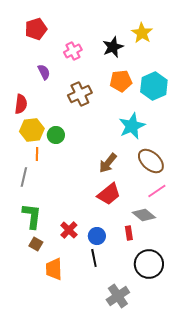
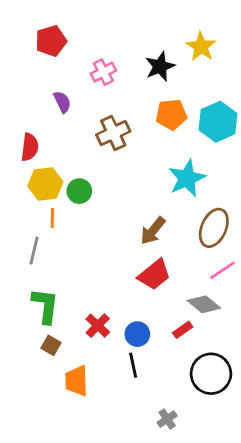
brown ellipse: (151, 161) -> (214, 228), turned 72
red rectangle: (129, 233) -> (183, 330), turned 64
gray cross: (118, 296) -> (167, 419), size x0.6

